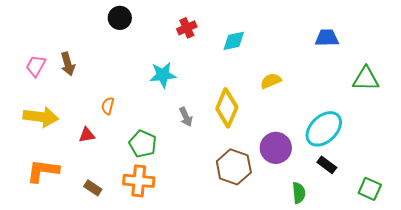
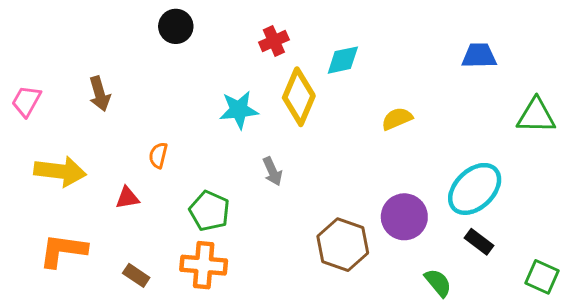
pink trapezoid: (36, 66) -> (26, 101), moved
yellow diamond: (227, 108) -> (299, 97), moved
green semicircle: (299, 193) -> (438, 283), turned -35

